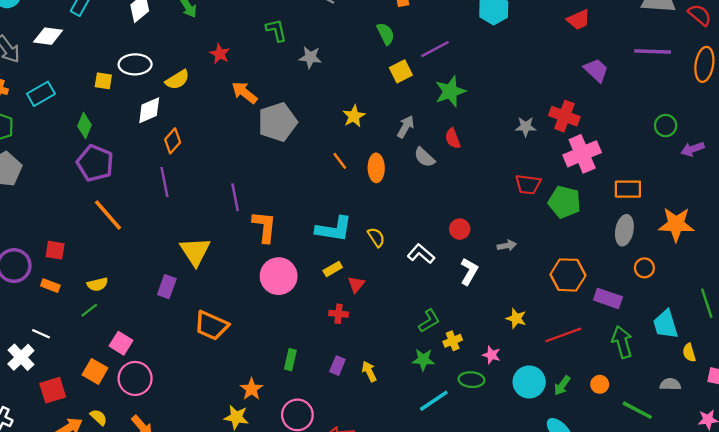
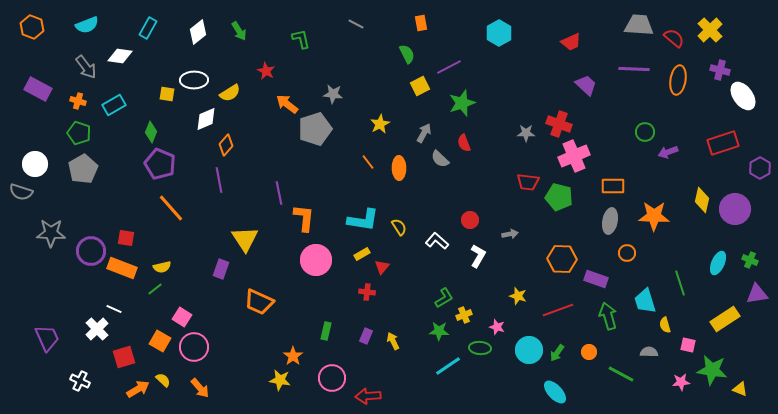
green L-shape: (276, 30) -> (301, 39), moved
gray star: (310, 57) -> (333, 94), moved
orange rectangle: (50, 286) -> (122, 268), size x1.8

